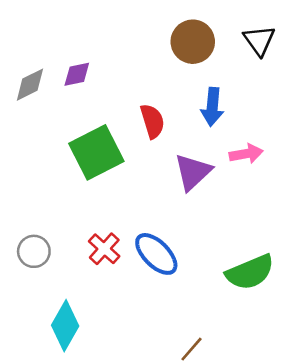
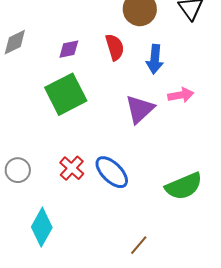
purple diamond: (77, 74) -> (69, 49), moved
red semicircle: (152, 121) -> (115, 47), moved

